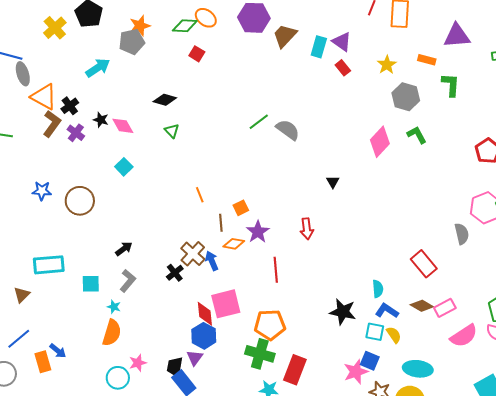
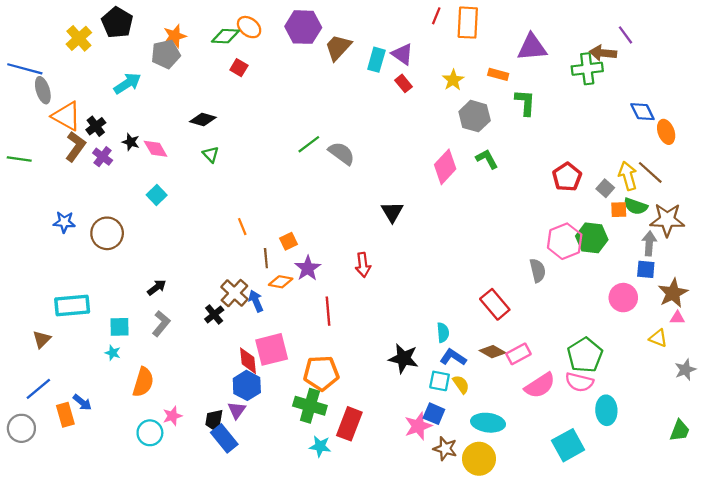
black triangle: (333, 182) -> (392, 212), size x1.5
cyan star: (114, 307) -> (113, 353), moved

